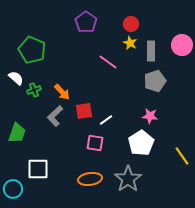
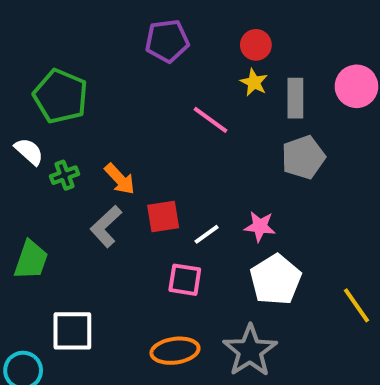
purple pentagon: (86, 22) -> (167, 41), turned 30
pink star: (150, 116) -> (260, 226), moved

